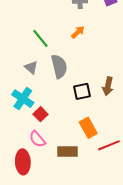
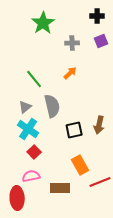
gray triangle: (31, 67) -> (25, 107), turned 40
cyan cross: (23, 99) -> (28, 129), moved
pink semicircle: (37, 139) -> (31, 176), turned 120

